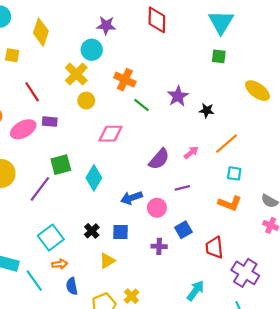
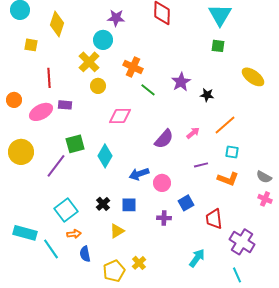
red line: (32, 92) -> (49, 78), turned 30
purple line: (182, 188) -> (201, 165), moved

